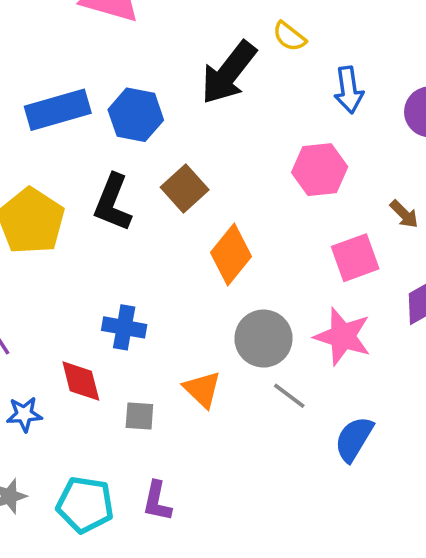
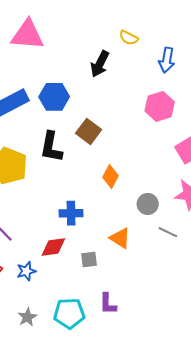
black arrow: (229, 73) -> (100, 64), size x0.7
blue arrow: (349, 90) -> (167, 60), turned 30
orange diamond: (231, 255) -> (111, 177), moved, size x0.7
gray circle: (263, 339) -> (148, 204), size x0.7
red diamond: (81, 381) -> (53, 247), turned -72

